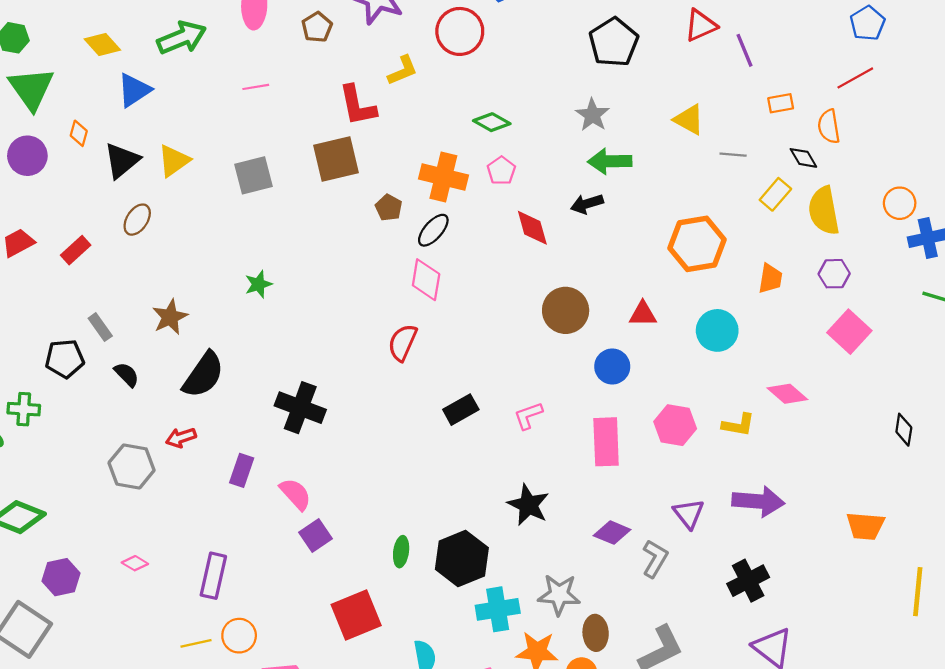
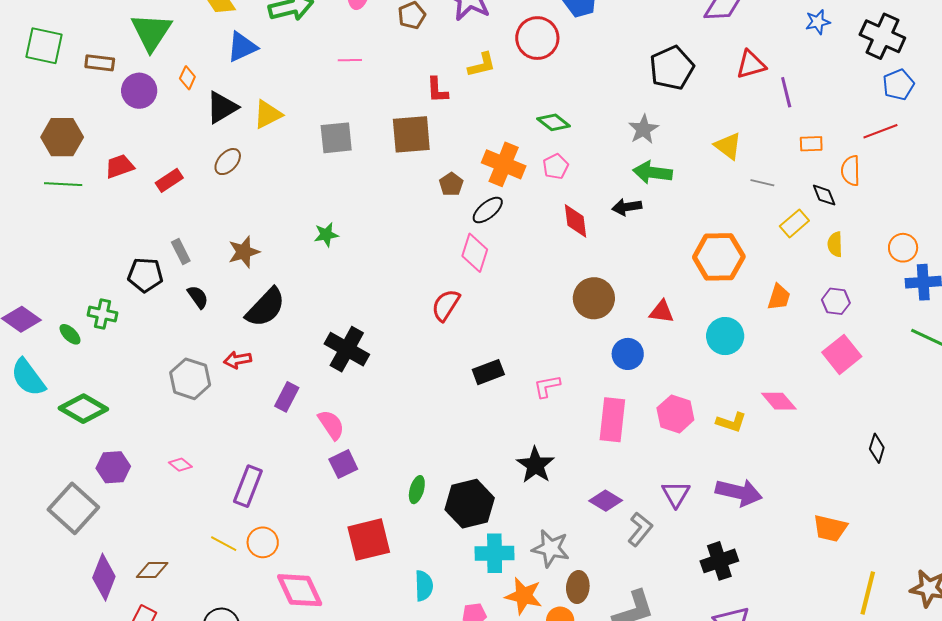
red L-shape: (357, 106) -> (437, 90), size x0.7
yellow semicircle: (824, 211) -> (835, 244), size x0.6
yellow line: (196, 643) -> (224, 544), turned 32

